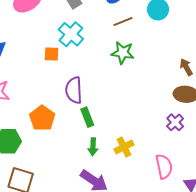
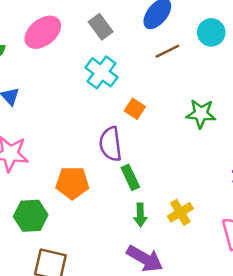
green star: (123, 53) -> (201, 114), moved
orange square: (52, 54) -> (135, 109), moved, turned 35
orange pentagon: (42, 118) -> (72, 183), turned -30

